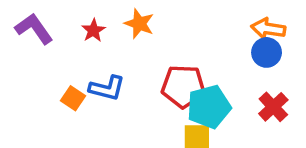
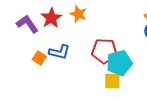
purple L-shape: (34, 29) -> (27, 24), moved
red star: (93, 30) -> (51, 18), size x1.5

